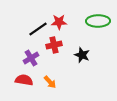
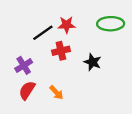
purple cross: (31, 58) -> (24, 65), moved
red semicircle: (24, 80) -> (27, 90), turned -66

